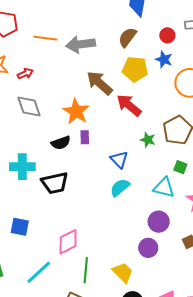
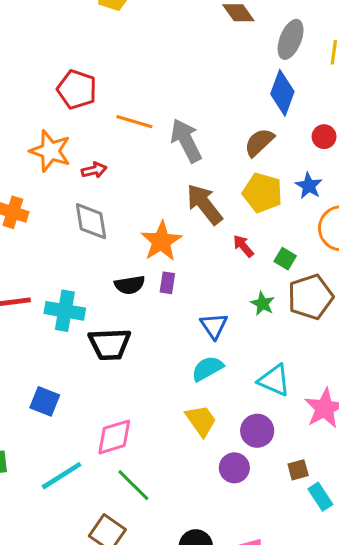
red circle: (167, 35) -> (324, 137), moved
gray arrow: (81, 44) -> (186, 140), turned 60
red arrow: (129, 105) -> (243, 246), size x0.6
green square: (180, 167) -> (285, 259), moved
green line: (86, 270) -> (133, 485), turned -60
yellow trapezoid: (123, 272) -> (201, 421), moved

